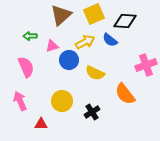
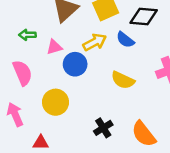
yellow semicircle: (95, 73) -> (123, 80), moved
orange semicircle: (125, 94) -> (144, 134), moved
yellow circle: (62, 101) -> (55, 102), moved

